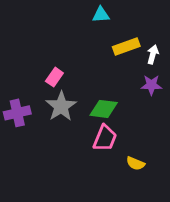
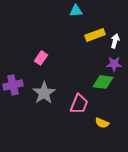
gray star: (61, 106) -> (44, 93), moved
green diamond: (104, 109) -> (103, 82), moved

